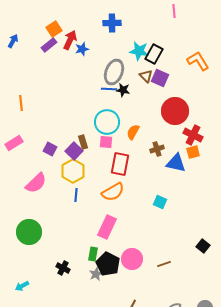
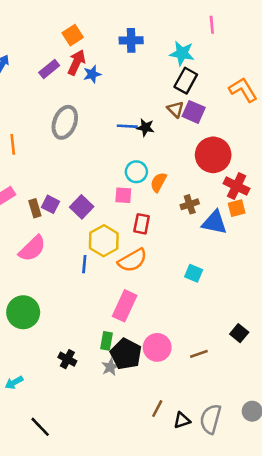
orange square: (54, 29) -> (73, 35), moved
cyan star: (139, 51) -> (182, 53), moved
gray ellipse: (114, 72) -> (65, 122), moved
cyan circle: (107, 122) -> (136, 172), moved, size x0.7
brown rectangle: (83, 142) -> (35, 208), moved
red rectangle: (120, 164) -> (142, 224), size x0.7
yellow hexagon: (73, 171) -> (104, 241), moved
black square: (203, 246) -> (239, 333), moved

